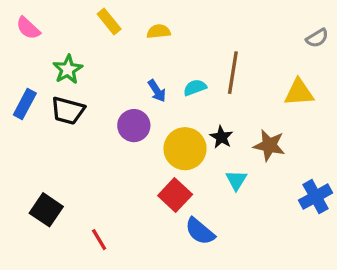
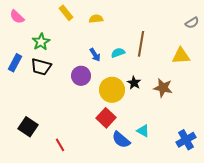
cyan triangle: (236, 180) -> (143, 131), moved, turned -32
blue cross: (316, 197) -> (186, 140), moved

